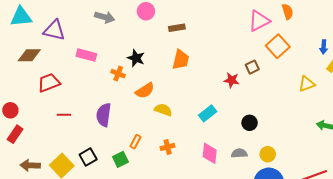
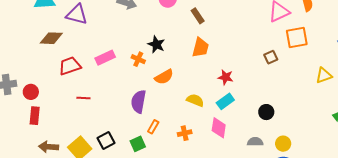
brown rectangle: (177, 28) -> (198, 16), turned 63
orange square: (278, 46) -> (297, 37), turned 30
pink rectangle: (86, 55) -> (105, 58), moved, turned -42
red star: (232, 80) -> (226, 77), moved
yellow semicircle: (163, 110) -> (195, 100), moved
purple semicircle: (104, 115) -> (138, 102), moved
red rectangle: (15, 134) -> (35, 116), turned -30
pink diamond: (210, 153) -> (219, 128), moved

